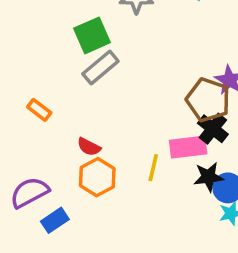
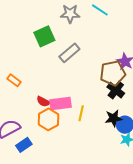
gray rectangle: (100, 68) -> (69, 53), moved
brown pentagon: (208, 100) -> (113, 73), turned -30
pink rectangle: (188, 147) -> (60, 103), moved

